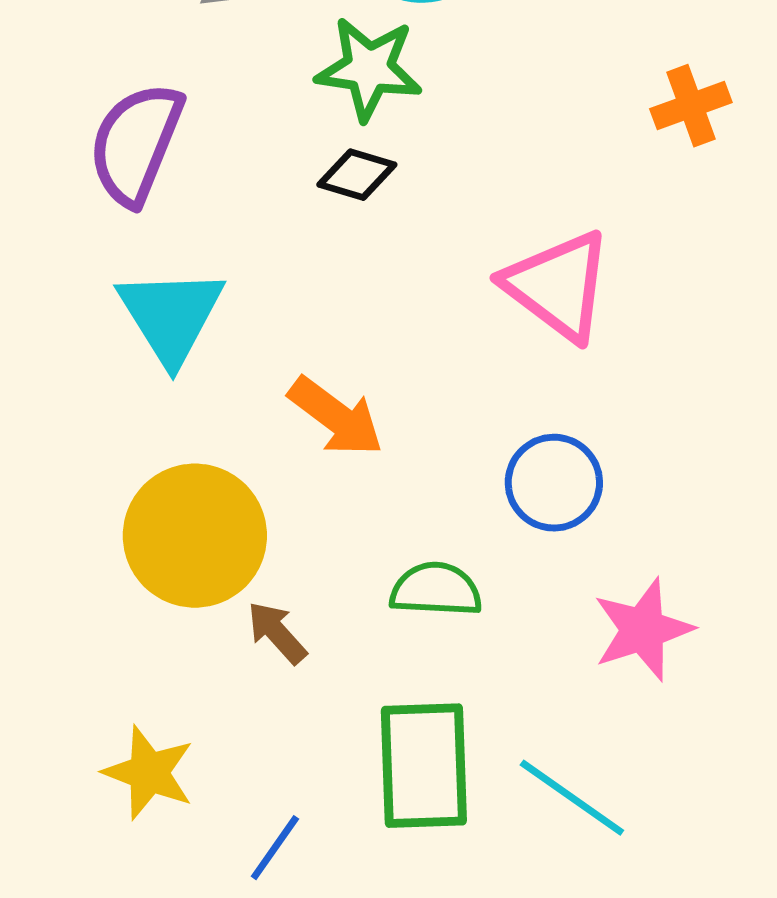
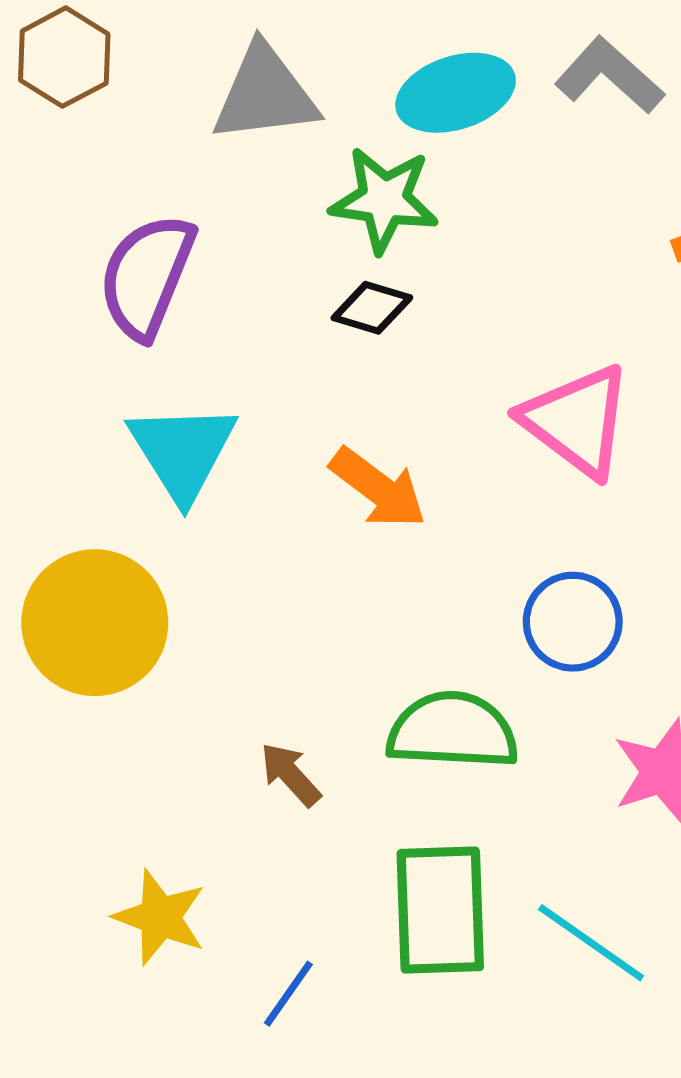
orange arrow: (336, 417) -> (378, 488), moved
yellow circle: (195, 536) -> (95, 623), moved
green semicircle: (436, 590) -> (452, 731), size x1.4

